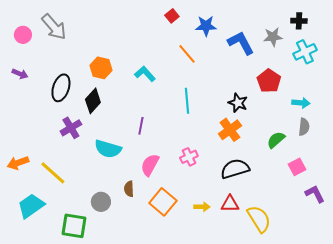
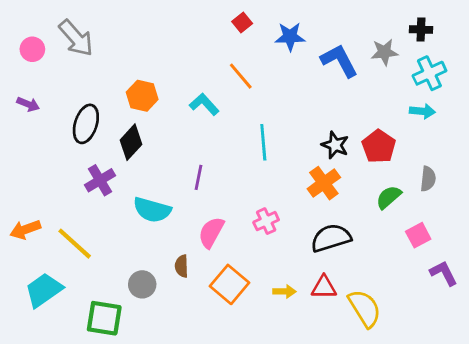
orange line: (187, 54) -> (241, 76), moved
red pentagon: (269, 81) -> (379, 146), moved
cyan arrow: (301, 103) -> (422, 111), moved

